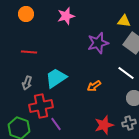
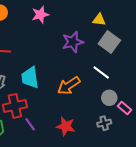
cyan trapezoid: (56, 78) -> (30, 78), turned -65
orange arrow: (94, 86) -> (69, 86), size x1.6
red star: (104, 125) -> (66, 126), moved, turned 30

